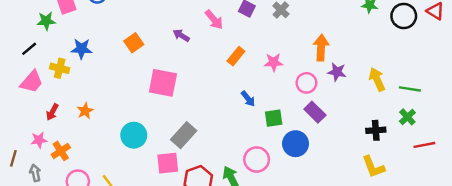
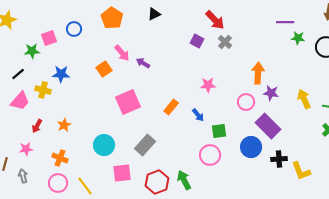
pink arrow: (214, 20) -> (122, 53), moved
orange rectangle: (236, 56) -> (171, 107), moved
pink star: (274, 62) -> (208, 85), moved
pink square: (163, 83) -> (128, 102), turned -35
purple rectangle: (315, 112) -> (268, 126), moved, size x1.4
black cross: (376, 130) -> (279, 159), moved
blue circle: (296, 144) -> (251, 147), moved
orange cross: (61, 151) -> (60, 158), moved, turned -35
pink circle: (257, 159) -> (210, 155), moved
pink square: (168, 163) -> (122, 173), moved

